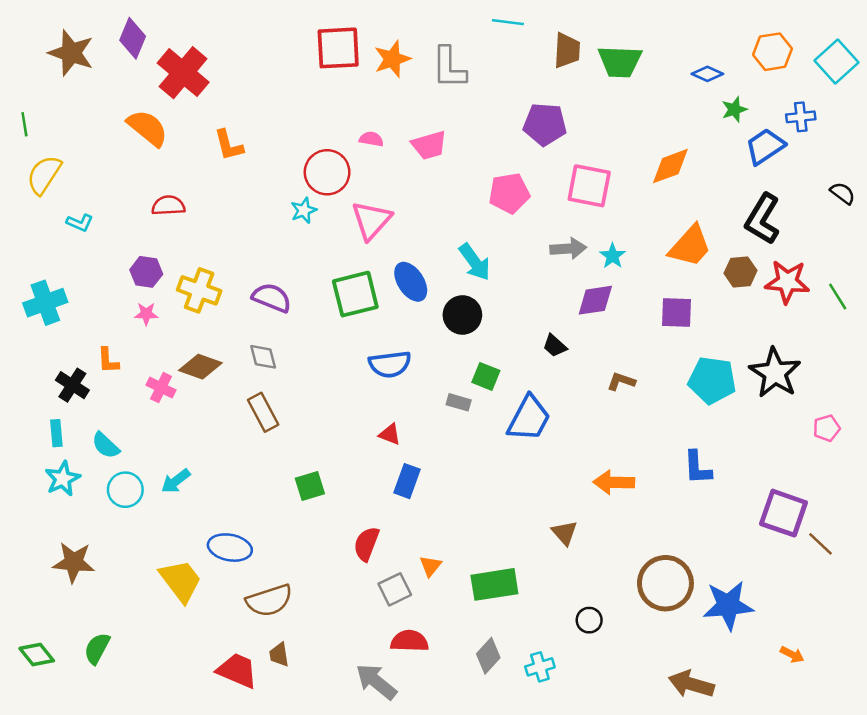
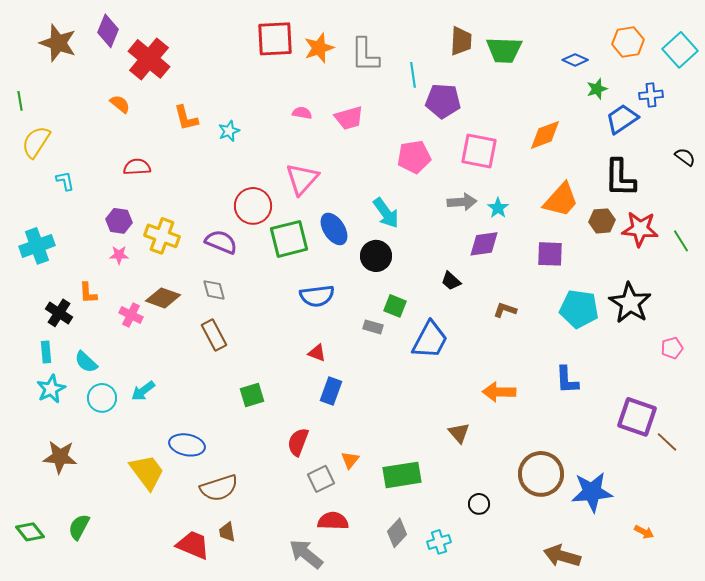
cyan line: (508, 22) -> (413, 75), moved, turned 75
orange semicircle: (147, 128) -> (120, 104), size x0.6
red circle: (327, 172) -> (253, 206), moved
cyan star: (304, 210) -> (229, 131), moved
black L-shape: (763, 219) -> (620, 178), turned -30
cyan L-shape: (80, 223) -> (65, 181), turned -125

